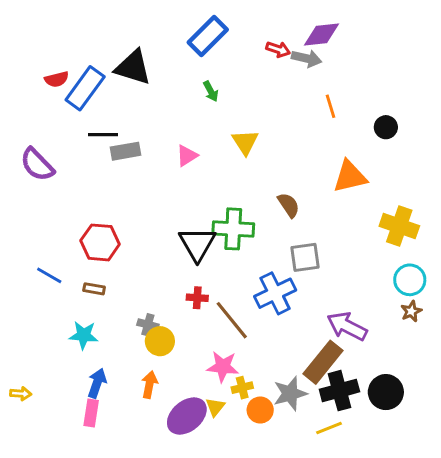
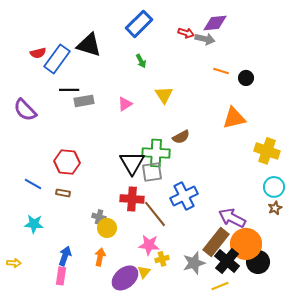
orange line: (330, 106) -> (221, 71), turned -56
black circle: (386, 127) -> (246, 78), moved
brown semicircle: (289, 205) -> (181, 137), moved, turned 96
gray square: (305, 257) -> (152, 172), moved
red cross: (197, 298) -> (132, 199), size x1.6
cyan star: (84, 335) -> (34, 224), moved
black cross: (339, 391) -> (227, 261), turned -35
orange circle: (260, 410) -> (246, 244), moved, size x1.8

